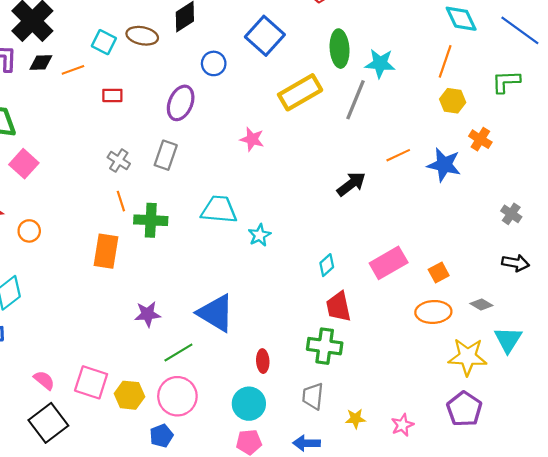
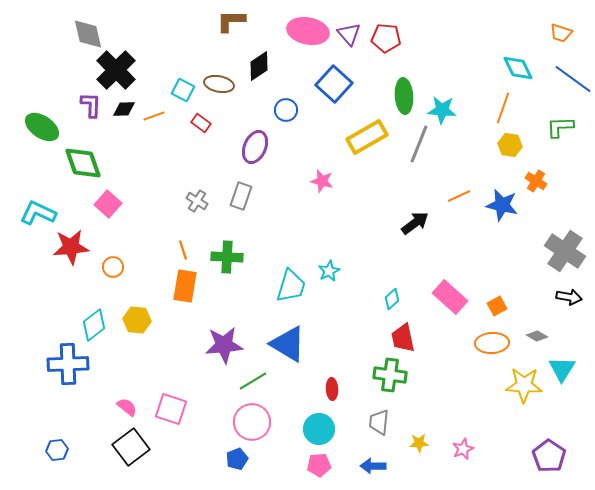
red rectangle: (112, 95) -> (201, 123), moved, turned 36
orange line: (121, 201) -> (183, 250), moved
cyan trapezoid: (219, 210) -> (291, 286), moved, turned 102
gray cross: (511, 214) -> (565, 251), size x2.0
pink rectangle: (389, 263) -> (450, 297), turned 72
purple star: (148, 314) -> (224, 345), size x1.5
yellow hexagon: (129, 395) -> (137, 320), moved
purple pentagon: (464, 409) -> (549, 456), moved

